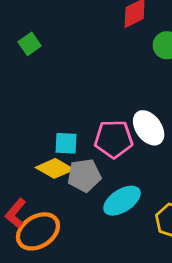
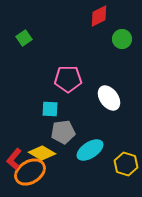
pink pentagon: (114, 139) -> (68, 79), moved
yellow diamond: (55, 168) -> (42, 153), moved

